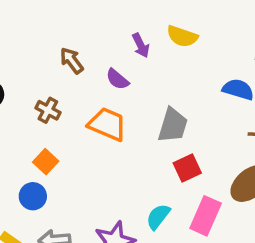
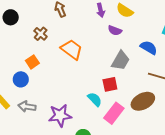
purple semicircle: (117, 79) -> (115, 30), moved, turned -32
gray trapezoid: (173, 125) -> (121, 61), moved
cyan semicircle: (158, 217) -> (95, 99), moved, turned 84

